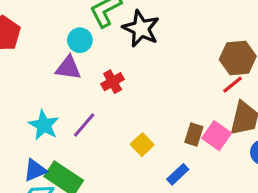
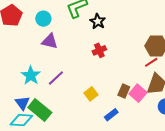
black star: (141, 29) -> (98, 21), size x0.7
cyan circle: (80, 40) -> (43, 19), moved
red cross: (113, 82) -> (99, 50), moved
blue triangle: (35, 170) -> (22, 103), turned -49

